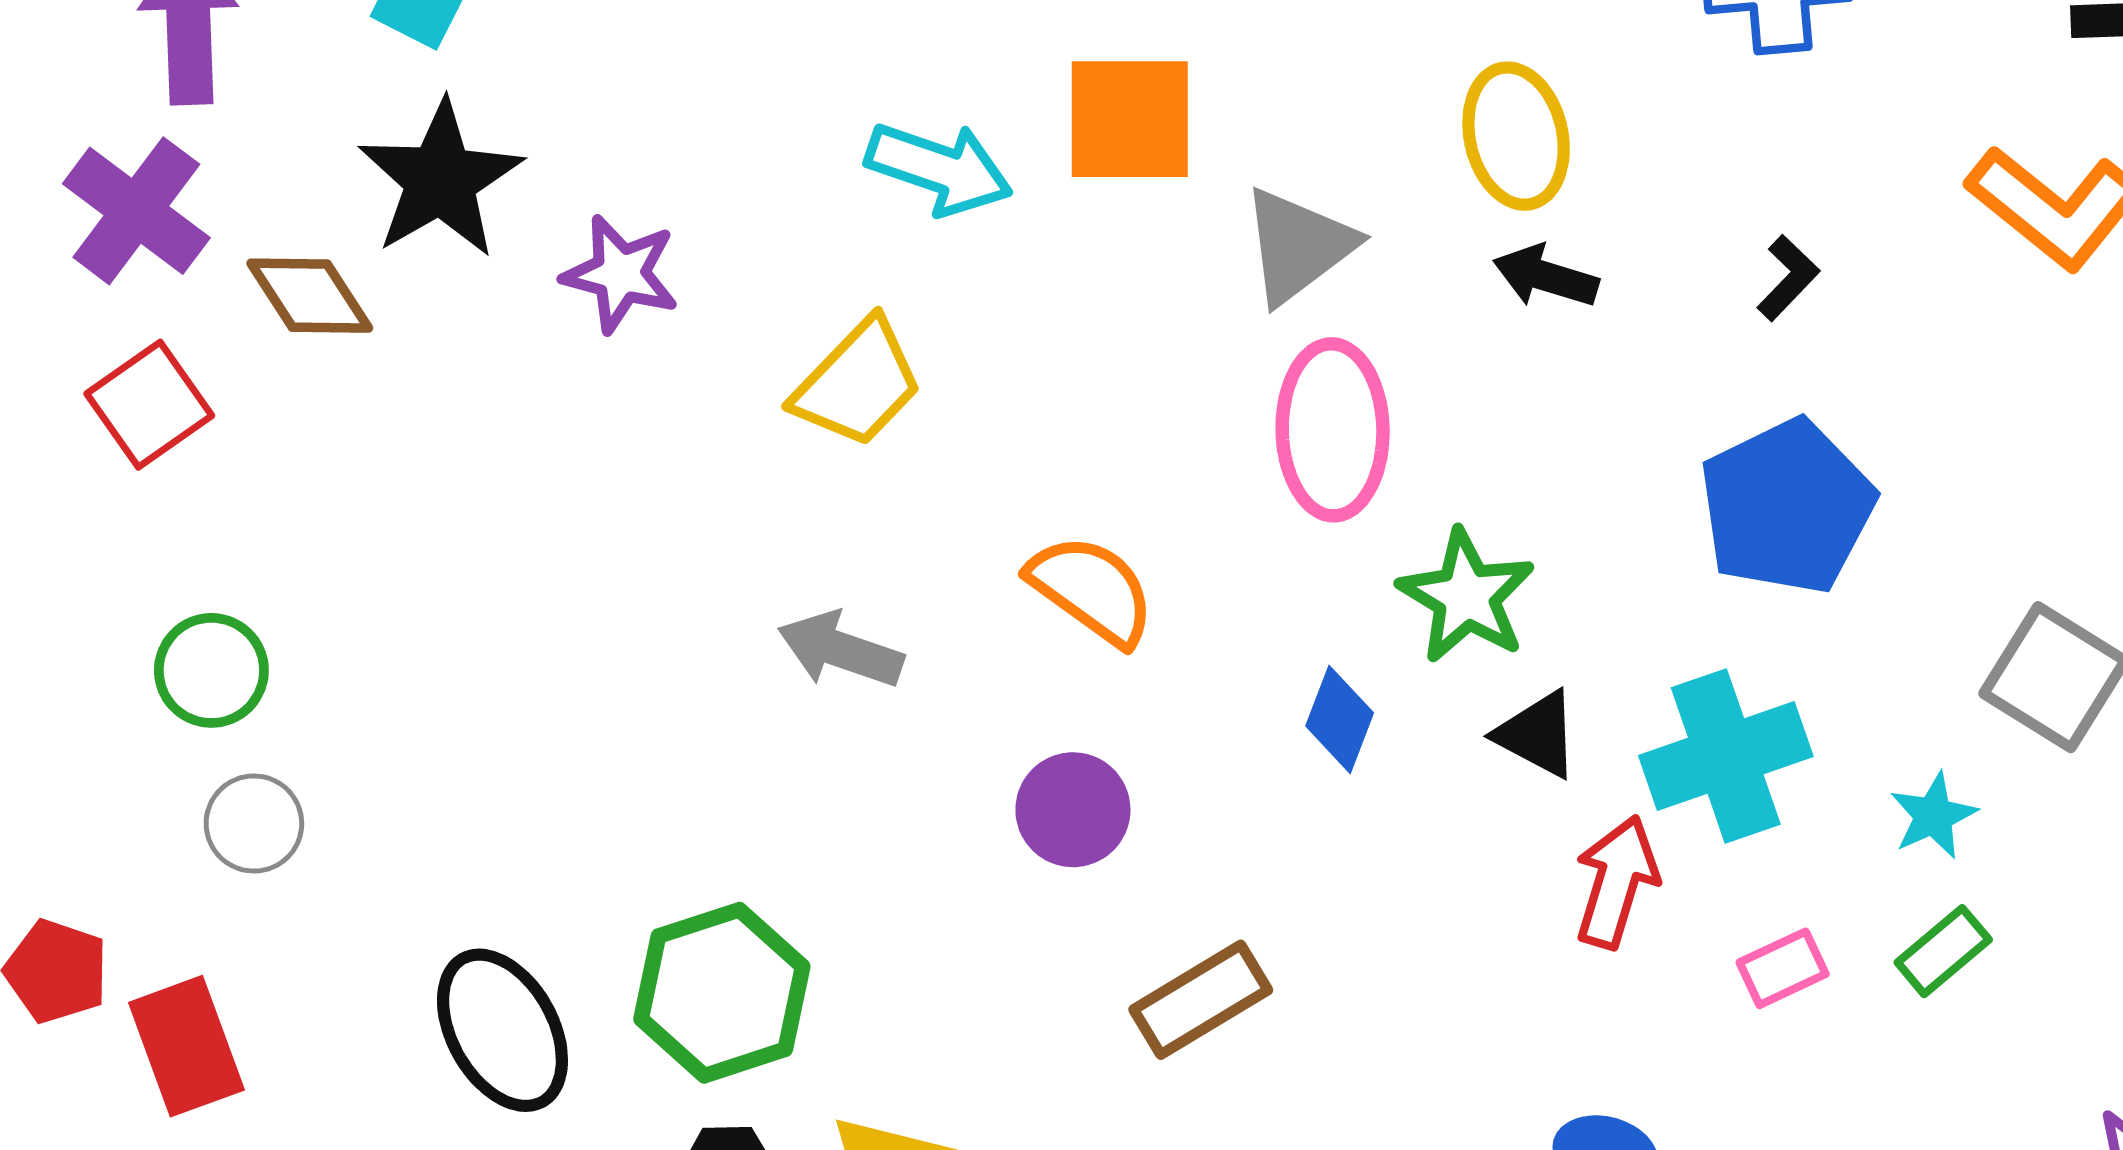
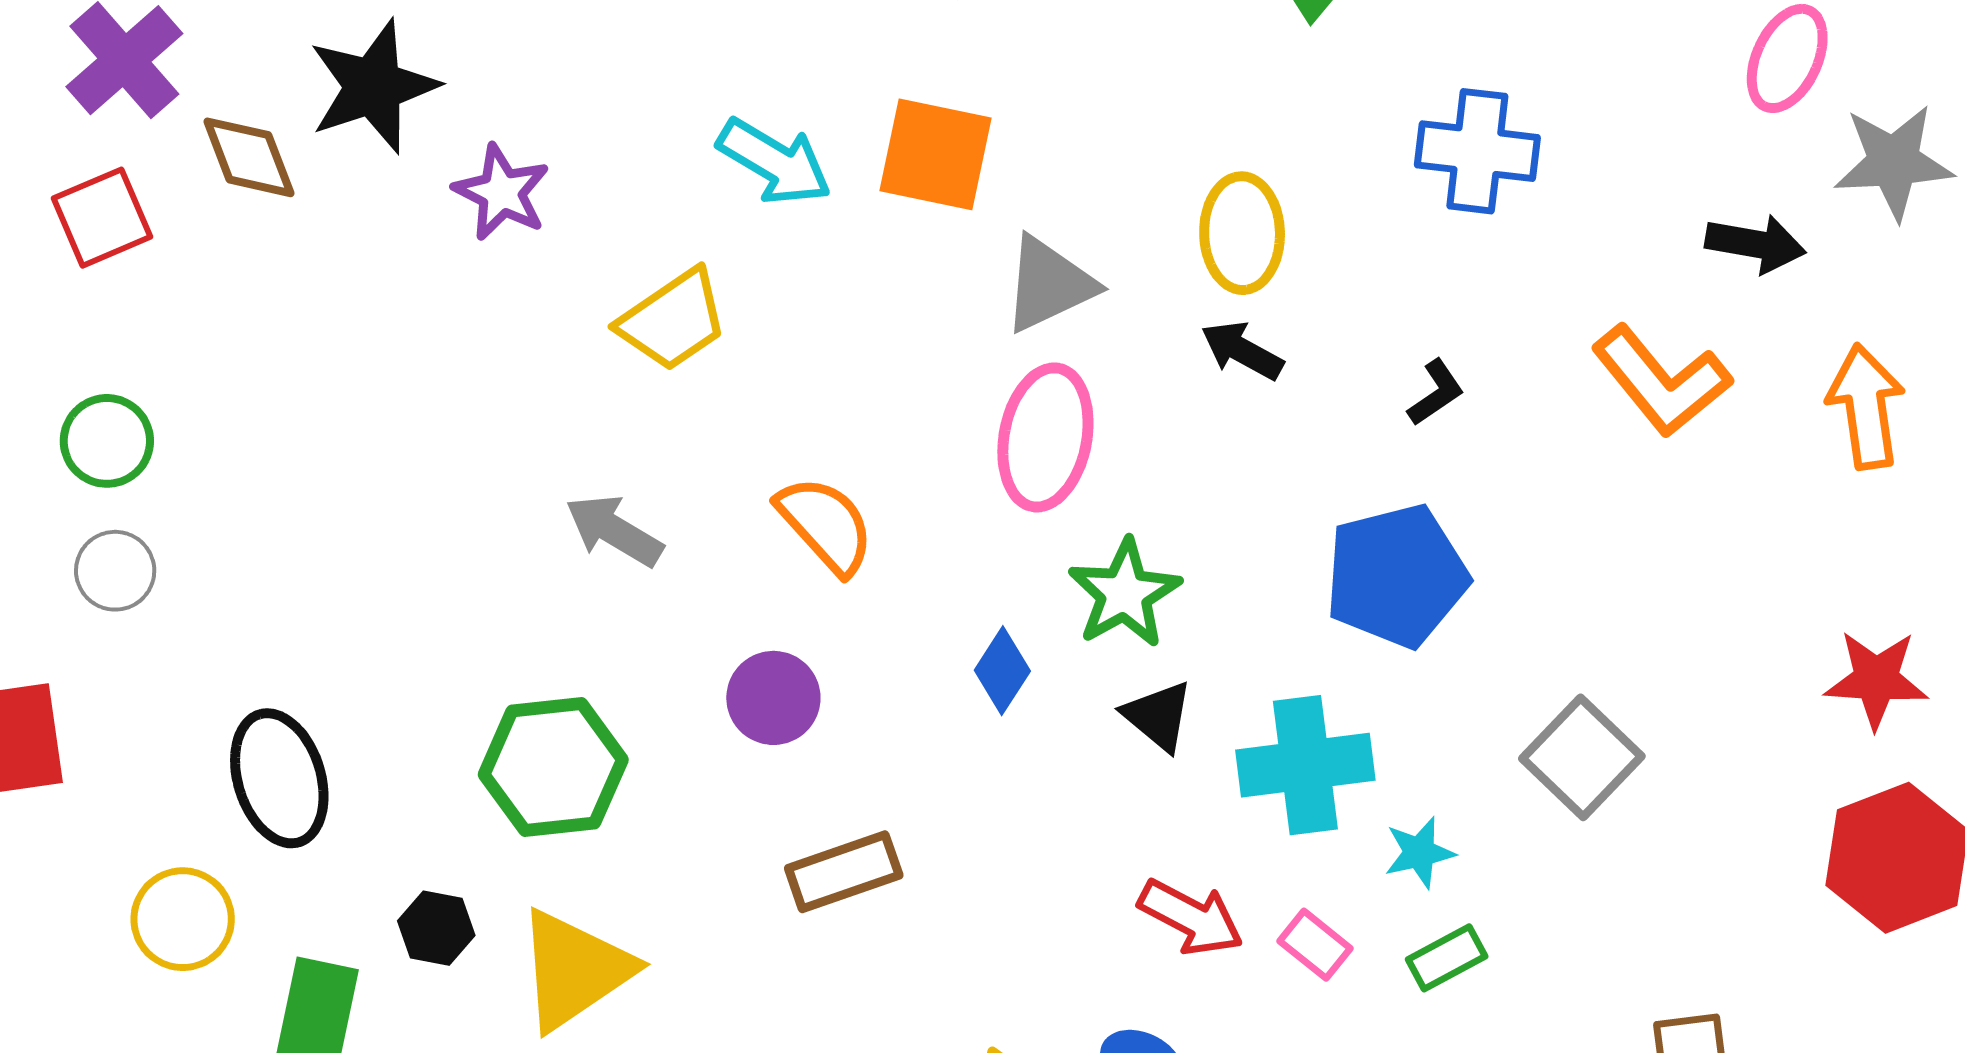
cyan star: (1933, 816) -> (1419, 853), moved
red arrow: (1616, 882) -> (1191, 917), moved, turned 89
pink rectangle: (1783, 968) -> (1315, 945), turned 52
green hexagon: (722, 993) -> (553, 767), moved

